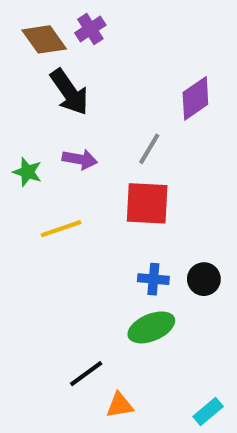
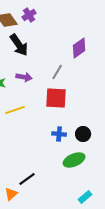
green ellipse: (151, 327) -> (74, 160), moved
orange triangle: (120, 405) -> (11, 194), moved, turned -32

